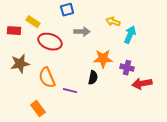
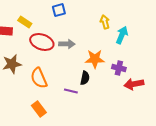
yellow arrow: (113, 22) -> (105, 22), turned 56
gray arrow: (82, 32) -> (67, 44), moved
purple line: (70, 91) -> (71, 91), moved
orange rectangle: (38, 109) -> (39, 109), moved

